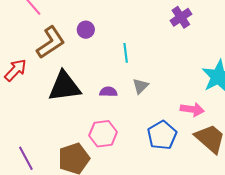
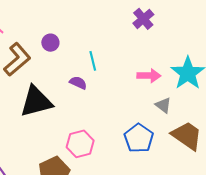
gray triangle: (140, 86) -> (163, 105), moved, turned -30
purple semicircle: (108, 92) -> (78, 83), moved, turned 30
pink arrow: (192, 109) -> (149, 76), moved

